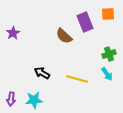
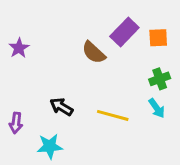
orange square: (108, 14) -> (158, 38), moved
purple rectangle: (85, 22) -> (124, 32), turned 66
purple arrow: (11, 99) -> (16, 123), moved

